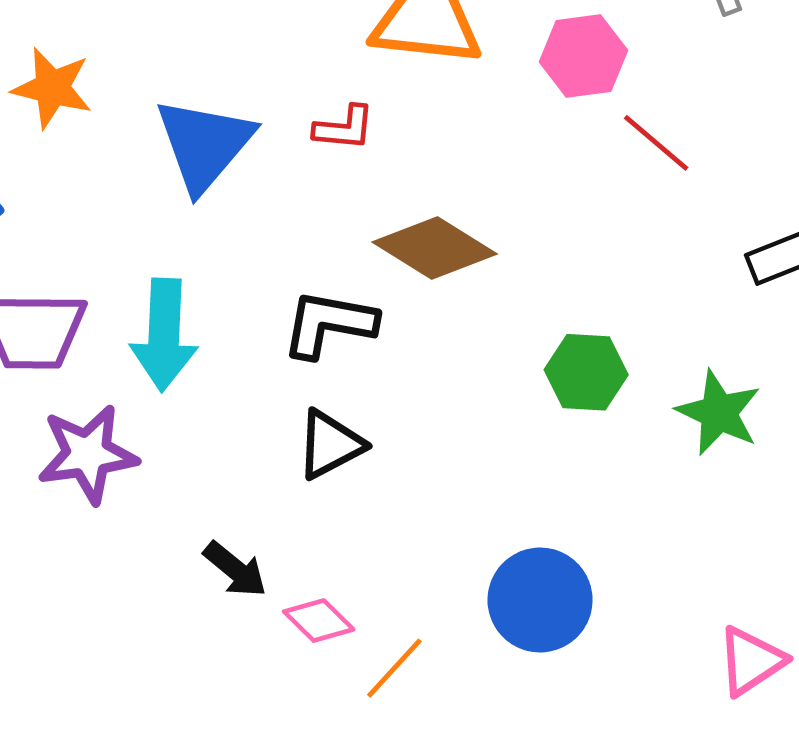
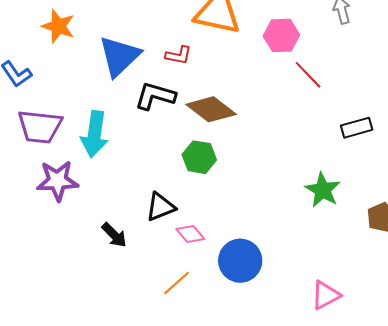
black L-shape: (329, 324) -> (155, 96), moved
green hexagon: (586, 372) -> (199, 157), moved
black triangle: (330, 445) -> (160, 207), moved
pink diamond: (319, 621) -> (190, 234), moved

